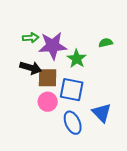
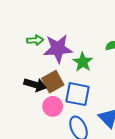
black arrow: (31, 68) -> (35, 85), moved
brown square: (48, 78) -> (53, 82), turned -30

